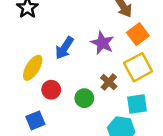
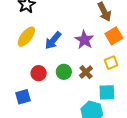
yellow square: (138, 67) -> (111, 63), size x0.6
yellow ellipse: (33, 68) -> (26, 37), moved
green circle: (84, 98) -> (64, 72), moved

